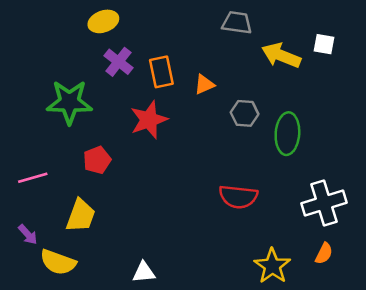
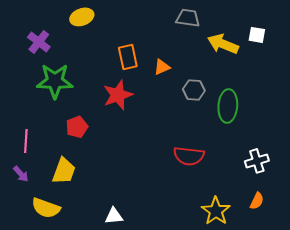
purple cross: (119, 62) -> (39, 42), moved
pink line: (33, 178) -> (26, 141), turned -70
white cross: (324, 203) -> (257, 161), size x0.7
purple arrow: (28, 234) -> (21, 174), moved

